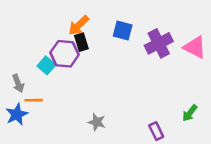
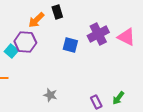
blue square: (123, 30) -> (70, 45), moved
black rectangle: (81, 42) -> (57, 12), moved
green arrow: (190, 113) -> (118, 98), moved

